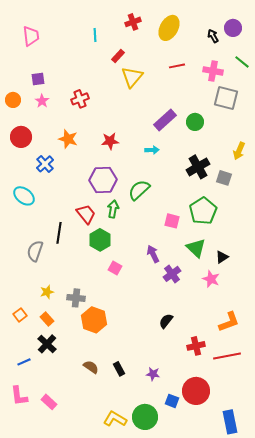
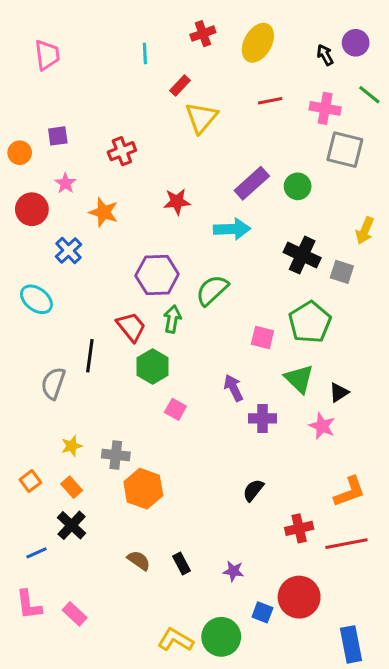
purple square: (38, 79) -> (58, 136), moved
pink star: (42, 101) -> (65, 183), moved
red star: (110, 141) -> (177, 202), moved
cyan arrow: (152, 150) -> (232, 229), size x1.6
black cross: (198, 167) -> (302, 255), turned -35
purple cross: (172, 274) -> (262, 418), turned 36

